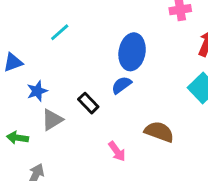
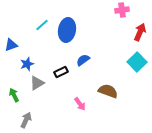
blue ellipse: (132, 52) -> (67, 30), moved
black rectangle: (88, 103) -> (61, 72), turned -72
green arrow: (18, 138) -> (14, 95), turned 56

